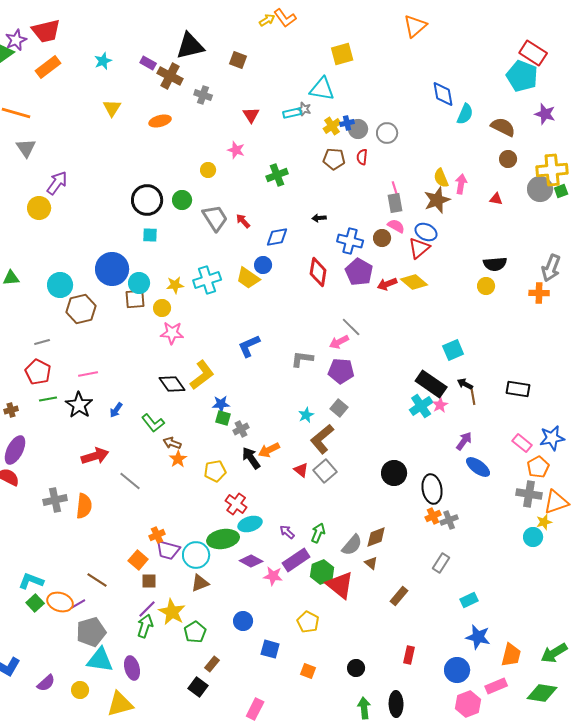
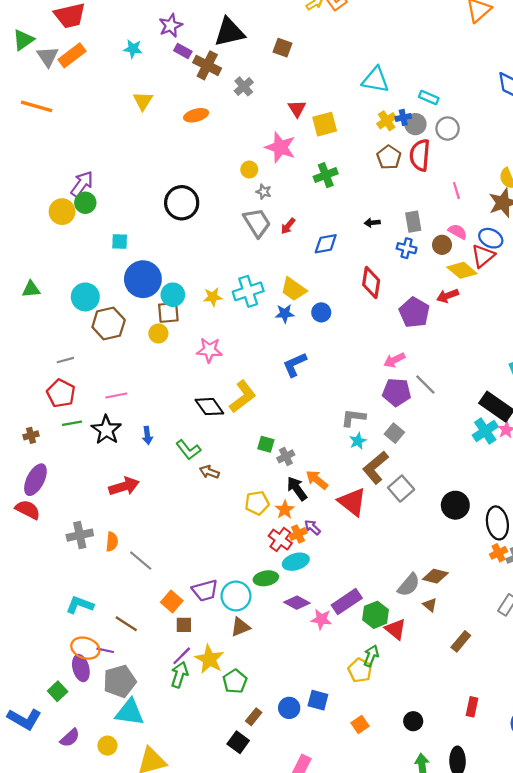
purple star: (16, 40) -> (171, 26), moved
yellow square: (342, 54) -> (325, 124), moved
cyan star: (103, 61) -> (133, 49), turned 30
gray cross: (203, 95) -> (244, 86), turned 30
gray star: (304, 109) -> (264, 192), moved
cyan rectangle: (292, 113) -> (429, 98), moved, turned 36
gray triangle: (26, 148) -> (48, 57), moved
pink star: (236, 150) -> (280, 147), size x1.6
red semicircle: (362, 157) -> (420, 155), size x1.8
brown pentagon: (334, 159) -> (389, 157), turned 30
green circle: (182, 200) -> (85, 203), moved
gray rectangle: (395, 203) -> (413, 222), moved
red arrow: (243, 221) -> (288, 226), turned -98
cyan square: (150, 235) -> (120, 242), moved
blue cross: (350, 241) -> (407, 248), size x0.7
blue circle: (263, 265) -> (321, 312), moved
purple pentagon: (359, 272) -> (414, 312), moved
yellow diamond: (414, 282) -> (462, 270), moved
yellow circle: (162, 308) -> (158, 333), moved
gray line: (351, 327) -> (425, 384), moved
gray L-shape: (302, 359) -> (353, 418), moved
blue star: (221, 404) -> (285, 314), moved
blue arrow: (116, 410) -> (147, 435), turned -42
orange arrow: (269, 450) -> (317, 480), turned 65
orange star: (178, 459) -> (285, 510), moved
red triangle: (301, 470) -> (352, 502), size x1.8
gray square: (325, 471) -> (401, 489), moved
gray line: (130, 481) -> (141, 561), moved
orange semicircle: (84, 506) -> (112, 542), size x0.7
purple arrow: (287, 532) -> (312, 527), moved
green arrow: (318, 533) -> (371, 656), moved
orange cross: (157, 535) -> (298, 534), moved
brown diamond: (376, 537) -> (435, 576), turned 35
green ellipse: (223, 539) -> (266, 578), size x0.7
purple trapezoid: (168, 550) -> (205, 590), turned -30
cyan L-shape: (31, 581) -> (80, 605), moved
red triangle: (340, 585) -> (395, 629), size x0.7
green square: (35, 603) -> (58, 691), moved
purple line: (78, 604) -> (105, 650), turned 42
blue circle: (243, 621) -> (289, 708), moved
purple ellipse: (132, 668) -> (81, 668), moved
orange square: (308, 671) -> (360, 725), turned 35

